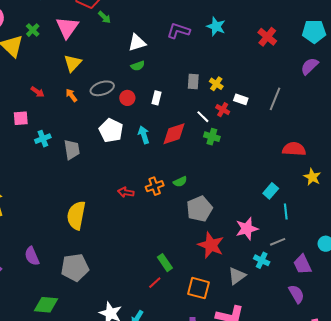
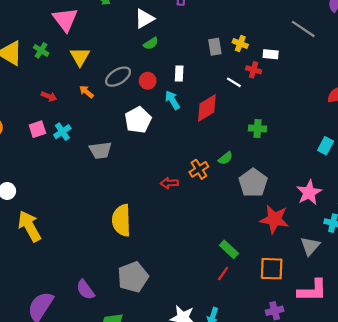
green cross: (33, 30) -> (41, 50), moved
gray line: (275, 99) -> (303, 29), moved, turned -65
white pentagon: (111, 130) -> (138, 120), turned 30
cyan arrow: (144, 135) -> (172, 100), moved
green cross: (212, 137) -> (258, 129), moved
cyan cross: (43, 139) -> (62, 132), moved
gray trapezoid: (72, 150) -> (100, 150), turned 105
purple semicircle: (32, 256) -> (85, 290), moved

